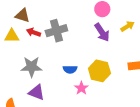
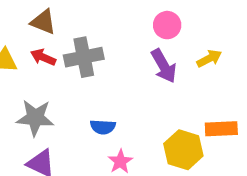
brown triangle: (22, 15) -> (43, 22), moved
yellow hexagon: (99, 71) -> (183, 150), moved

